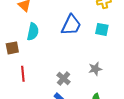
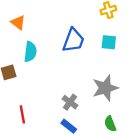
gray star: (95, 69) -> (105, 88), size x1.6
red line: (23, 74) -> (22, 114), moved

